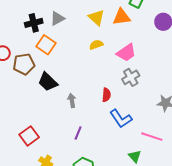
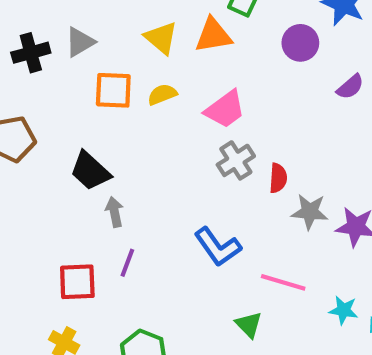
orange square: (46, 45) -> (113, 90), moved, turned -30
black trapezoid: (48, 82) -> (90, 171), moved
red semicircle: (106, 95) -> (278, 178), moved
purple line: (78, 133) -> (127, 263), moved
red square: (29, 136) -> (77, 282), moved, turned 36

